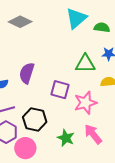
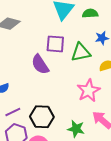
purple semicircle: (27, 73) -> (40, 64), moved, turned -40
purple square: (60, 90) -> (55, 44), moved

